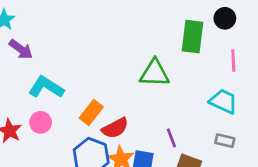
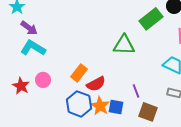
green rectangle: (192, 37) -> (151, 19), turned 45
cyan L-shape: (46, 87) -> (33, 48), moved

